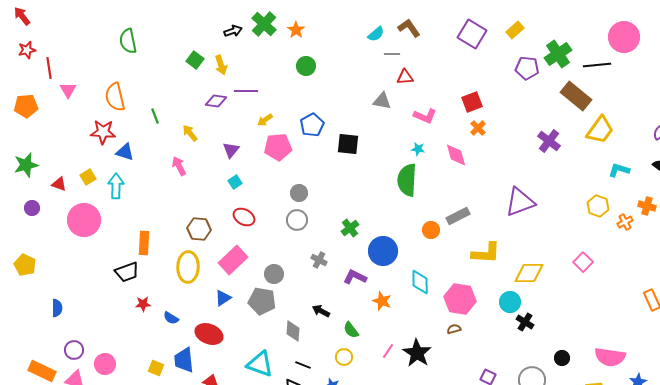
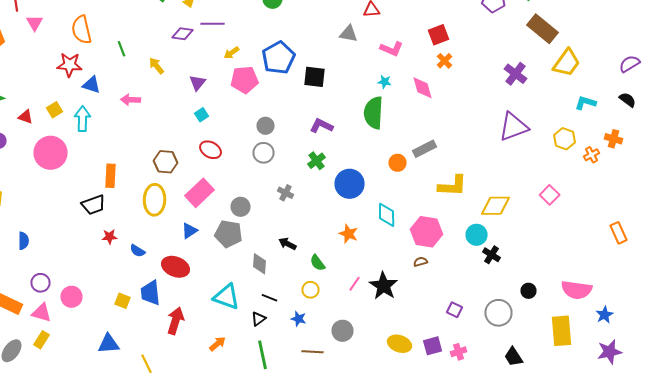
blue pentagon: (312, 125) -> (278, 58), size x1.4
pink arrow: (179, 166) -> (130, 100), moved, turned -60
purple triangle: (520, 202) -> (514, 127), moved
purple L-shape: (355, 277) -> (322, 126), moved

